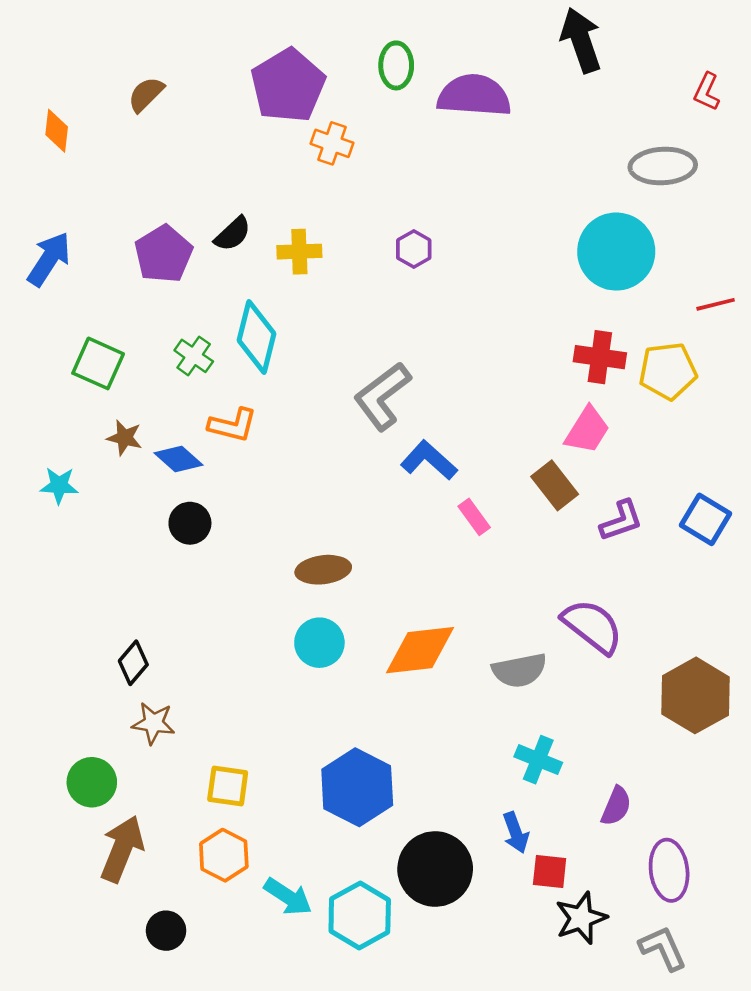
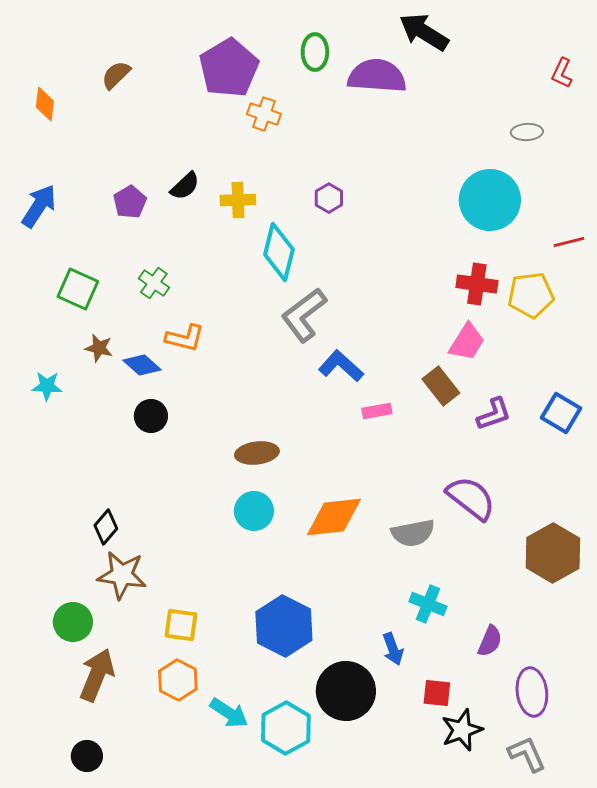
black arrow: (581, 40) -> (424, 32), moved, turned -39
gray ellipse: (663, 166) -> (527, 132), size x0.6
purple pentagon: (163, 254) -> (130, 202), size x0.7
cyan diamond: (257, 337) -> (279, 252), moved
pink rectangle: (474, 517) -> (377, 411), turned -64
brown star: (153, 723) -> (122, 575), size x1.4
blue arrow: (516, 833) -> (393, 649), moved
black circle: (166, 931) -> (87, 756), moved

